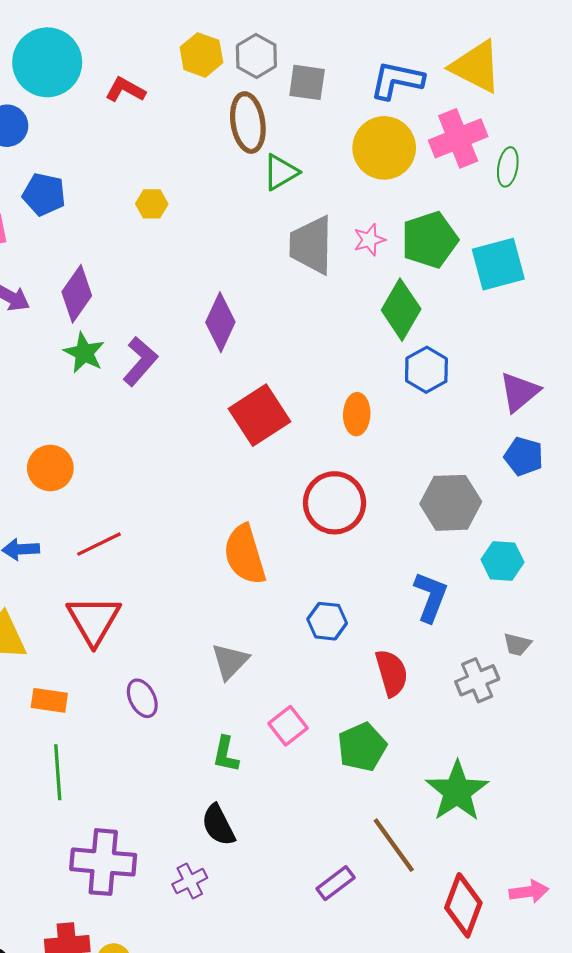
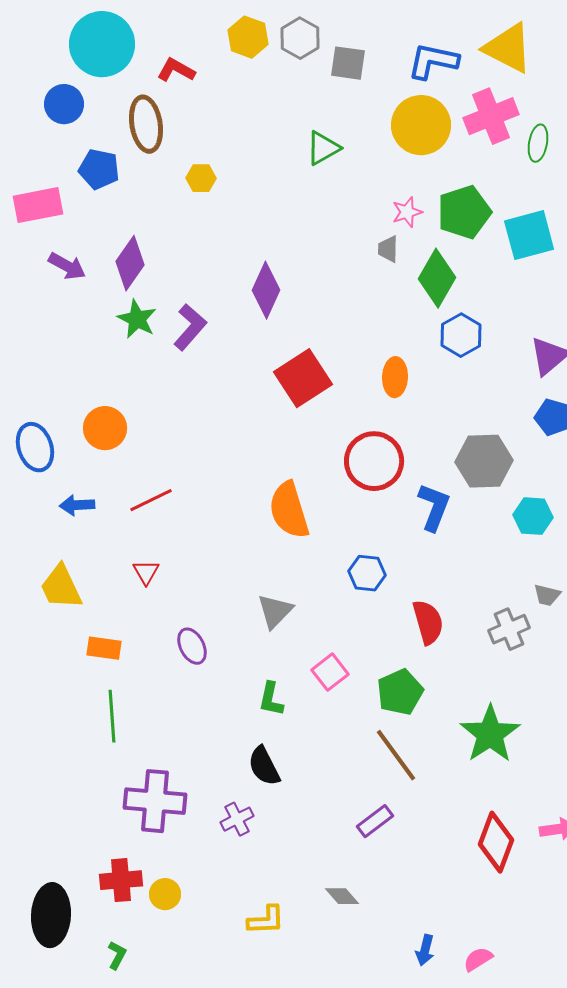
brown ellipse: (248, 123) -> (146, 124), moved
gray trapezoid: (311, 245) -> (388, 249), moved, size x0.5
blue L-shape: (431, 597) -> (434, 507), moved
red triangle: (94, 620) -> (146, 572), size x0.5
brown line: (394, 845) -> (396, 755), moved

